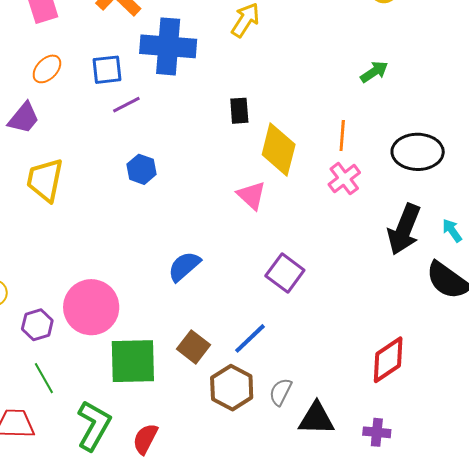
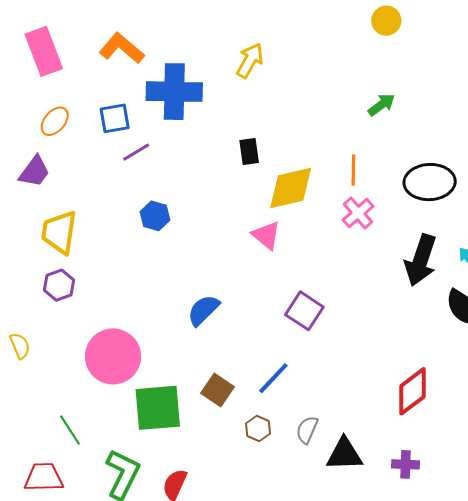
yellow diamond: (279, 150) -> (291, 188), turned 66
purple hexagon: (37, 325) -> (59, 285), moved
brown hexagon: (232, 388) -> (258, 428), size x0.6

